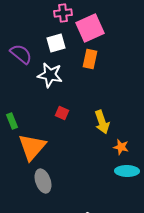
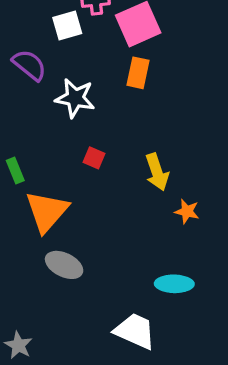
white square: (56, 43) -> (67, 26), moved
cyan ellipse: (127, 171) -> (174, 284), moved
gray ellipse: (43, 181) -> (64, 265), turned -45

